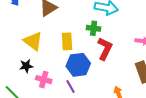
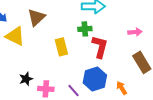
yellow triangle: (33, 41) -> (15, 36), moved
blue hexagon: (78, 65) -> (95, 79), moved

